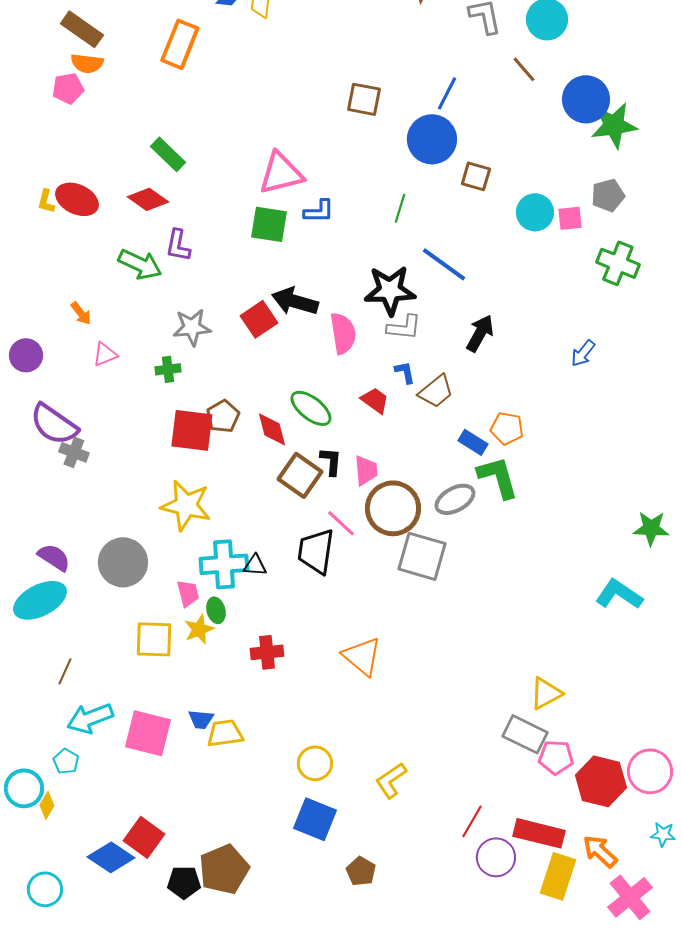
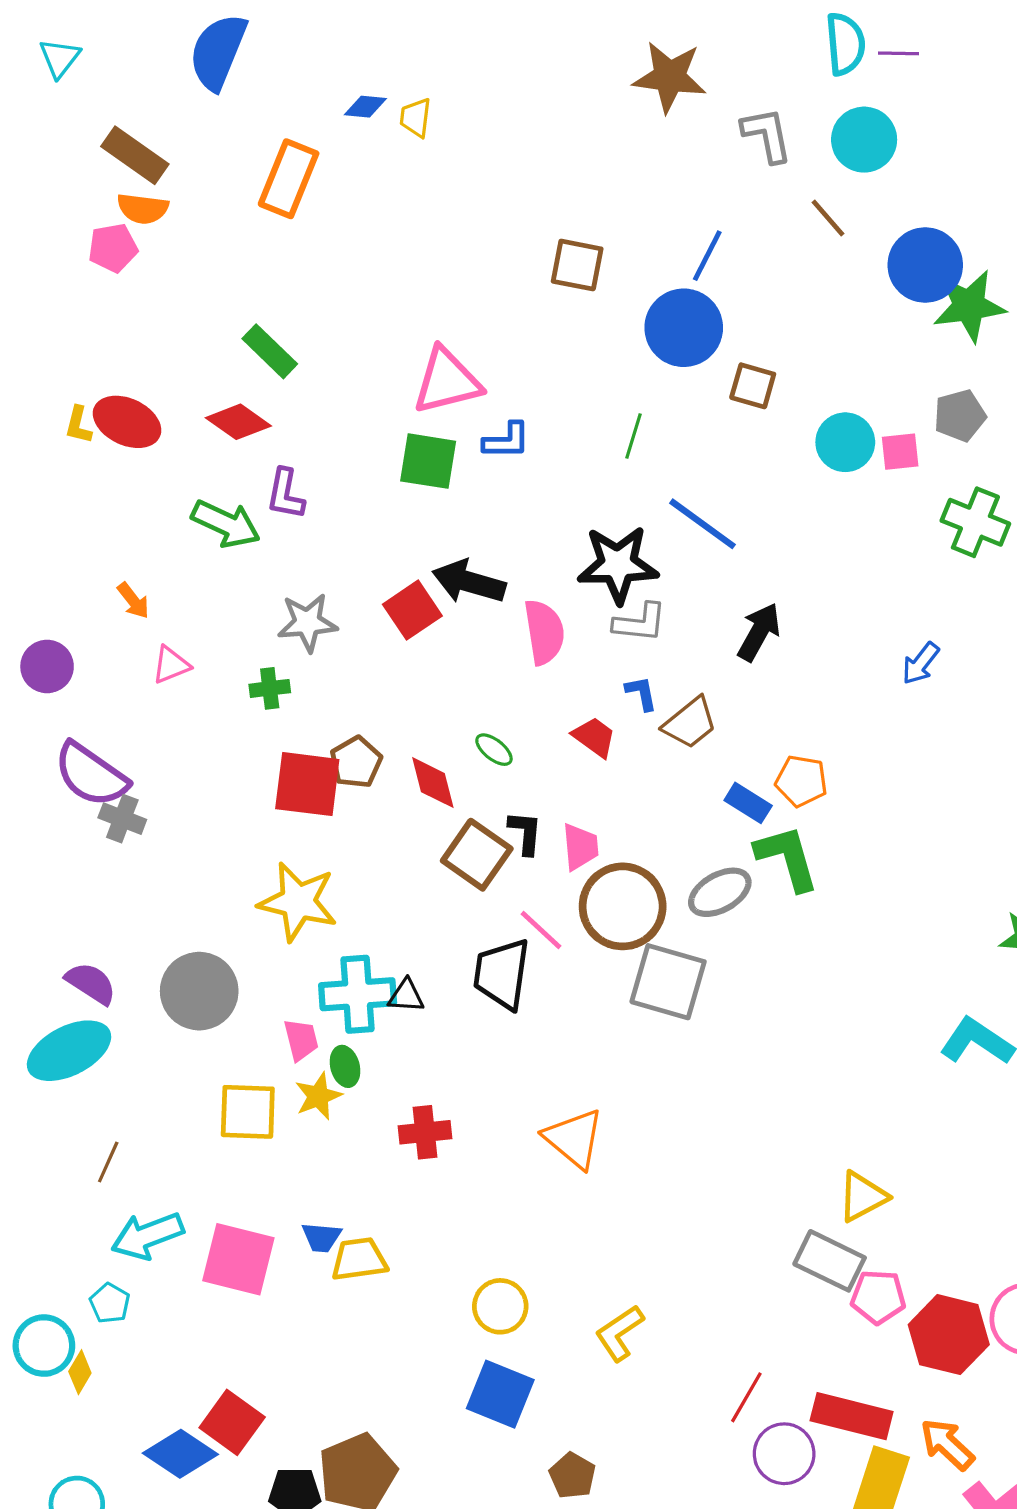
green ellipse: (311, 408) -> (494, 750), size x0.6

